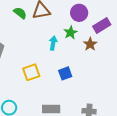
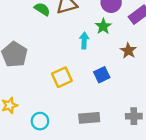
brown star: (90, 44) -> (128, 51), moved

